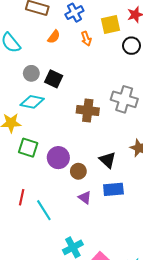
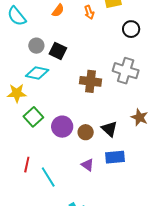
black circle: (131, 46) -> (131, 29), moved
green square: (28, 148) -> (33, 117), turned 30
brown circle: (78, 171) -> (86, 132), moved

